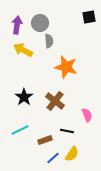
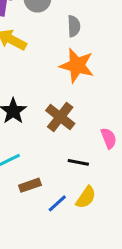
gray semicircle: (49, 41) -> (74, 26), moved
brown rectangle: (45, 140) -> (30, 185), moved

